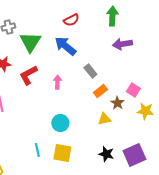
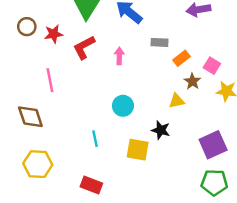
gray rectangle: (90, 71) -> (159, 42), turned -48
orange rectangle: (100, 91) -> (181, 58), moved
yellow square: (62, 153) -> (138, 150), moved
black star: (106, 154) -> (161, 130), moved

